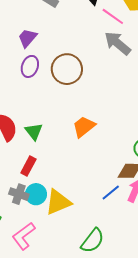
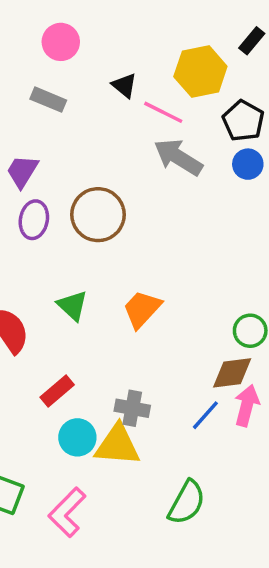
green triangle: (34, 131) -> (72, 306), moved
red rectangle: (28, 166) -> (57, 391), turned 30
gray cross: (19, 194) -> (132, 408), moved
yellow triangle: (58, 202) -> (118, 445), turned 36

